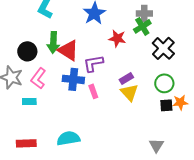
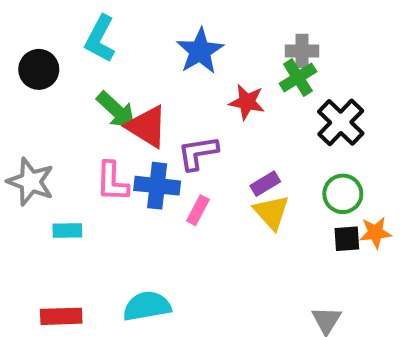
green arrow: (53, 42) -> (116, 110), turned -50
black circle: (27, 51) -> (39, 69), moved
pink L-shape: (38, 78) -> (112, 182), moved, turned -35
pink rectangle: (93, 91) -> (198, 210), turned 48

